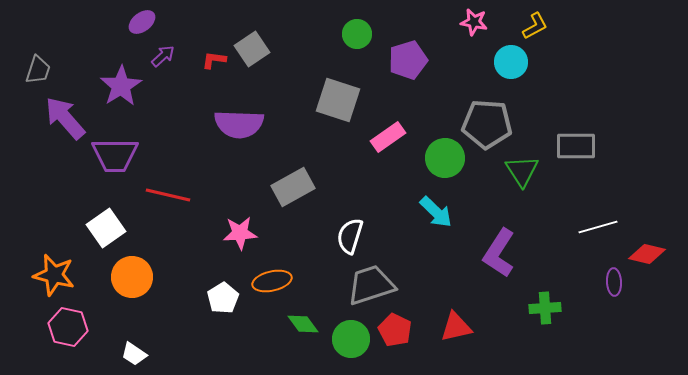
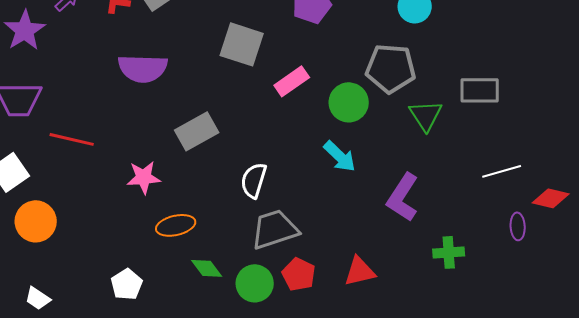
white pentagon: (223, 298) -> (127, 284), moved

